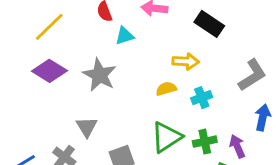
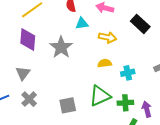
yellow arrow: (186, 61) -> (108, 37), moved
purple diamond: (49, 71) -> (28, 40), turned 55
gray triangle: (87, 127) -> (23, 73), moved

